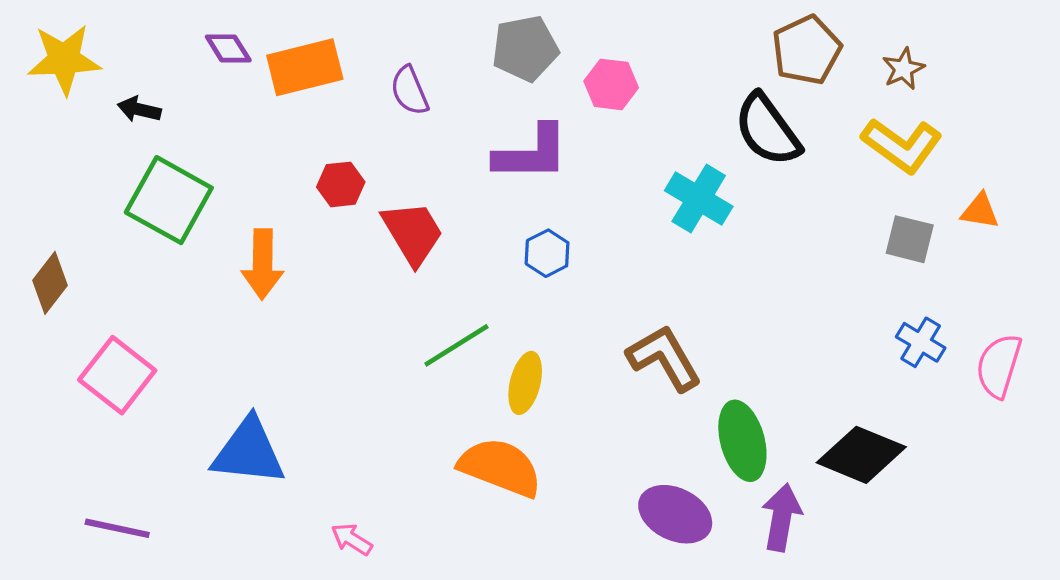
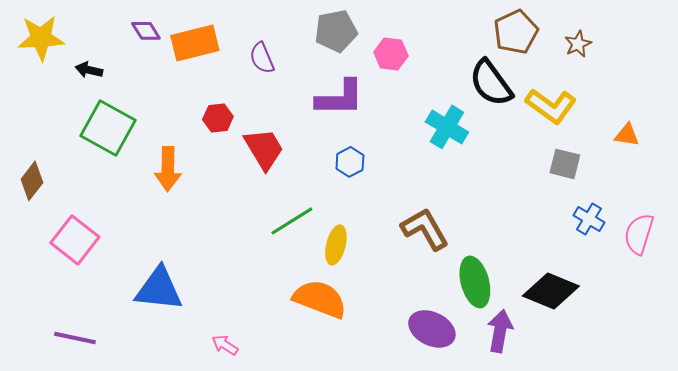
yellow L-shape: (902, 145) -> (551, 106), moved
gray square: (910, 239) -> (565, 164), moved

